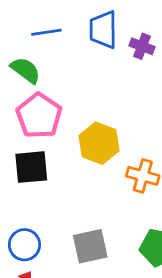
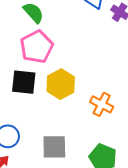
yellow hexagon: (99, 143) -> (61, 84), moved

